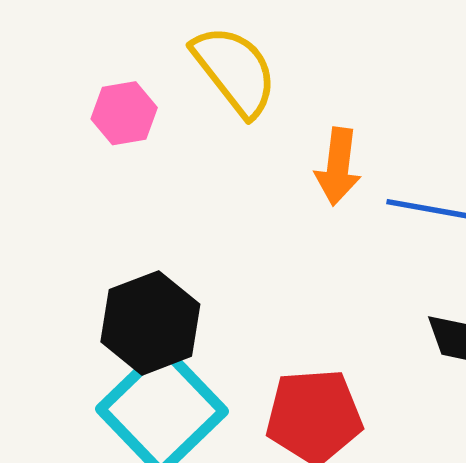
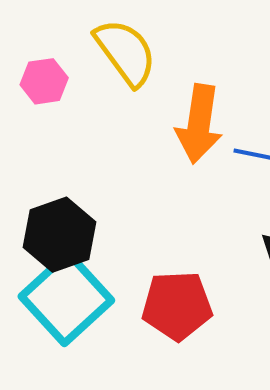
orange arrow: (338, 166) -> (199, 124), size x1.4

